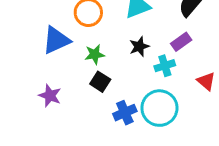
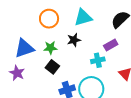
blue triangle: (56, 40) -> (24, 48), moved
black star: (139, 47) -> (74, 40), moved

